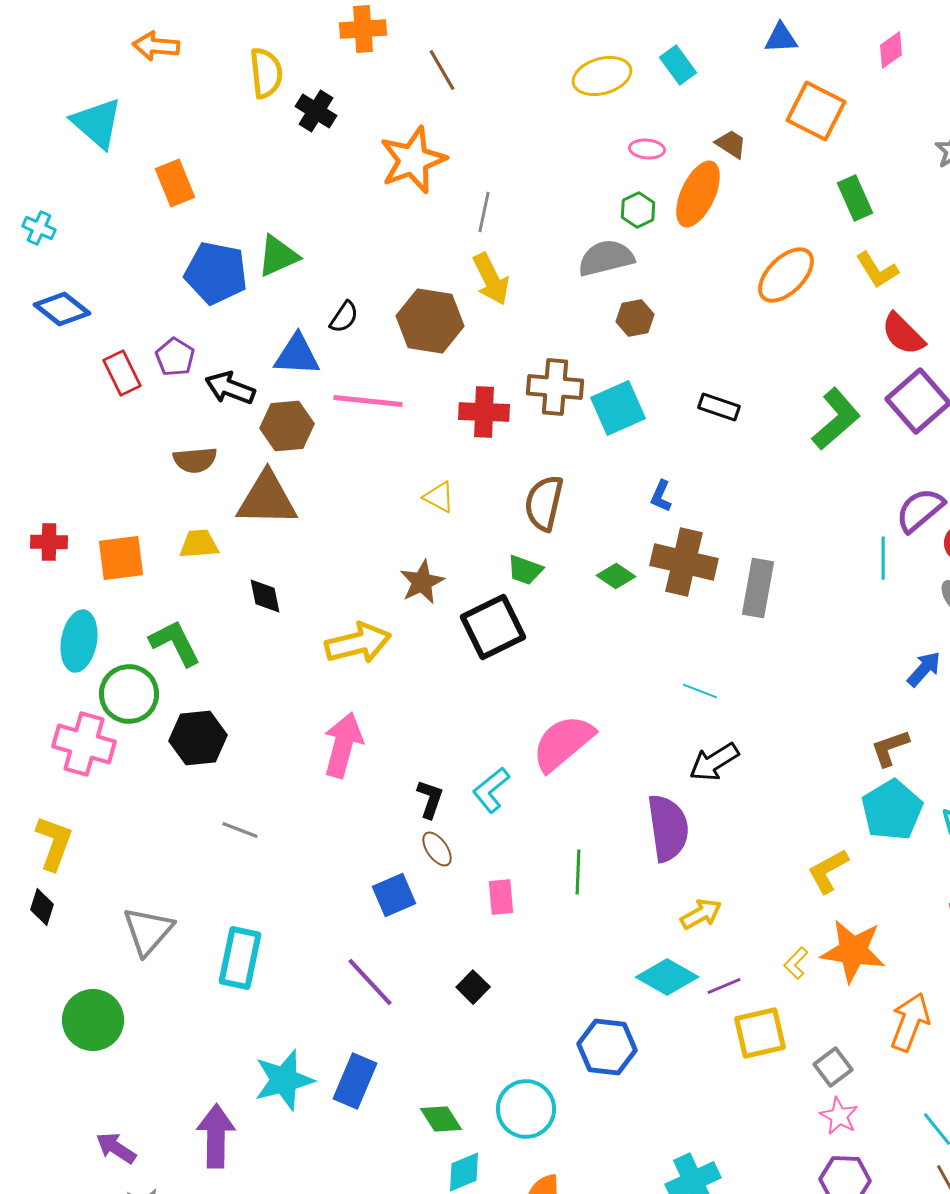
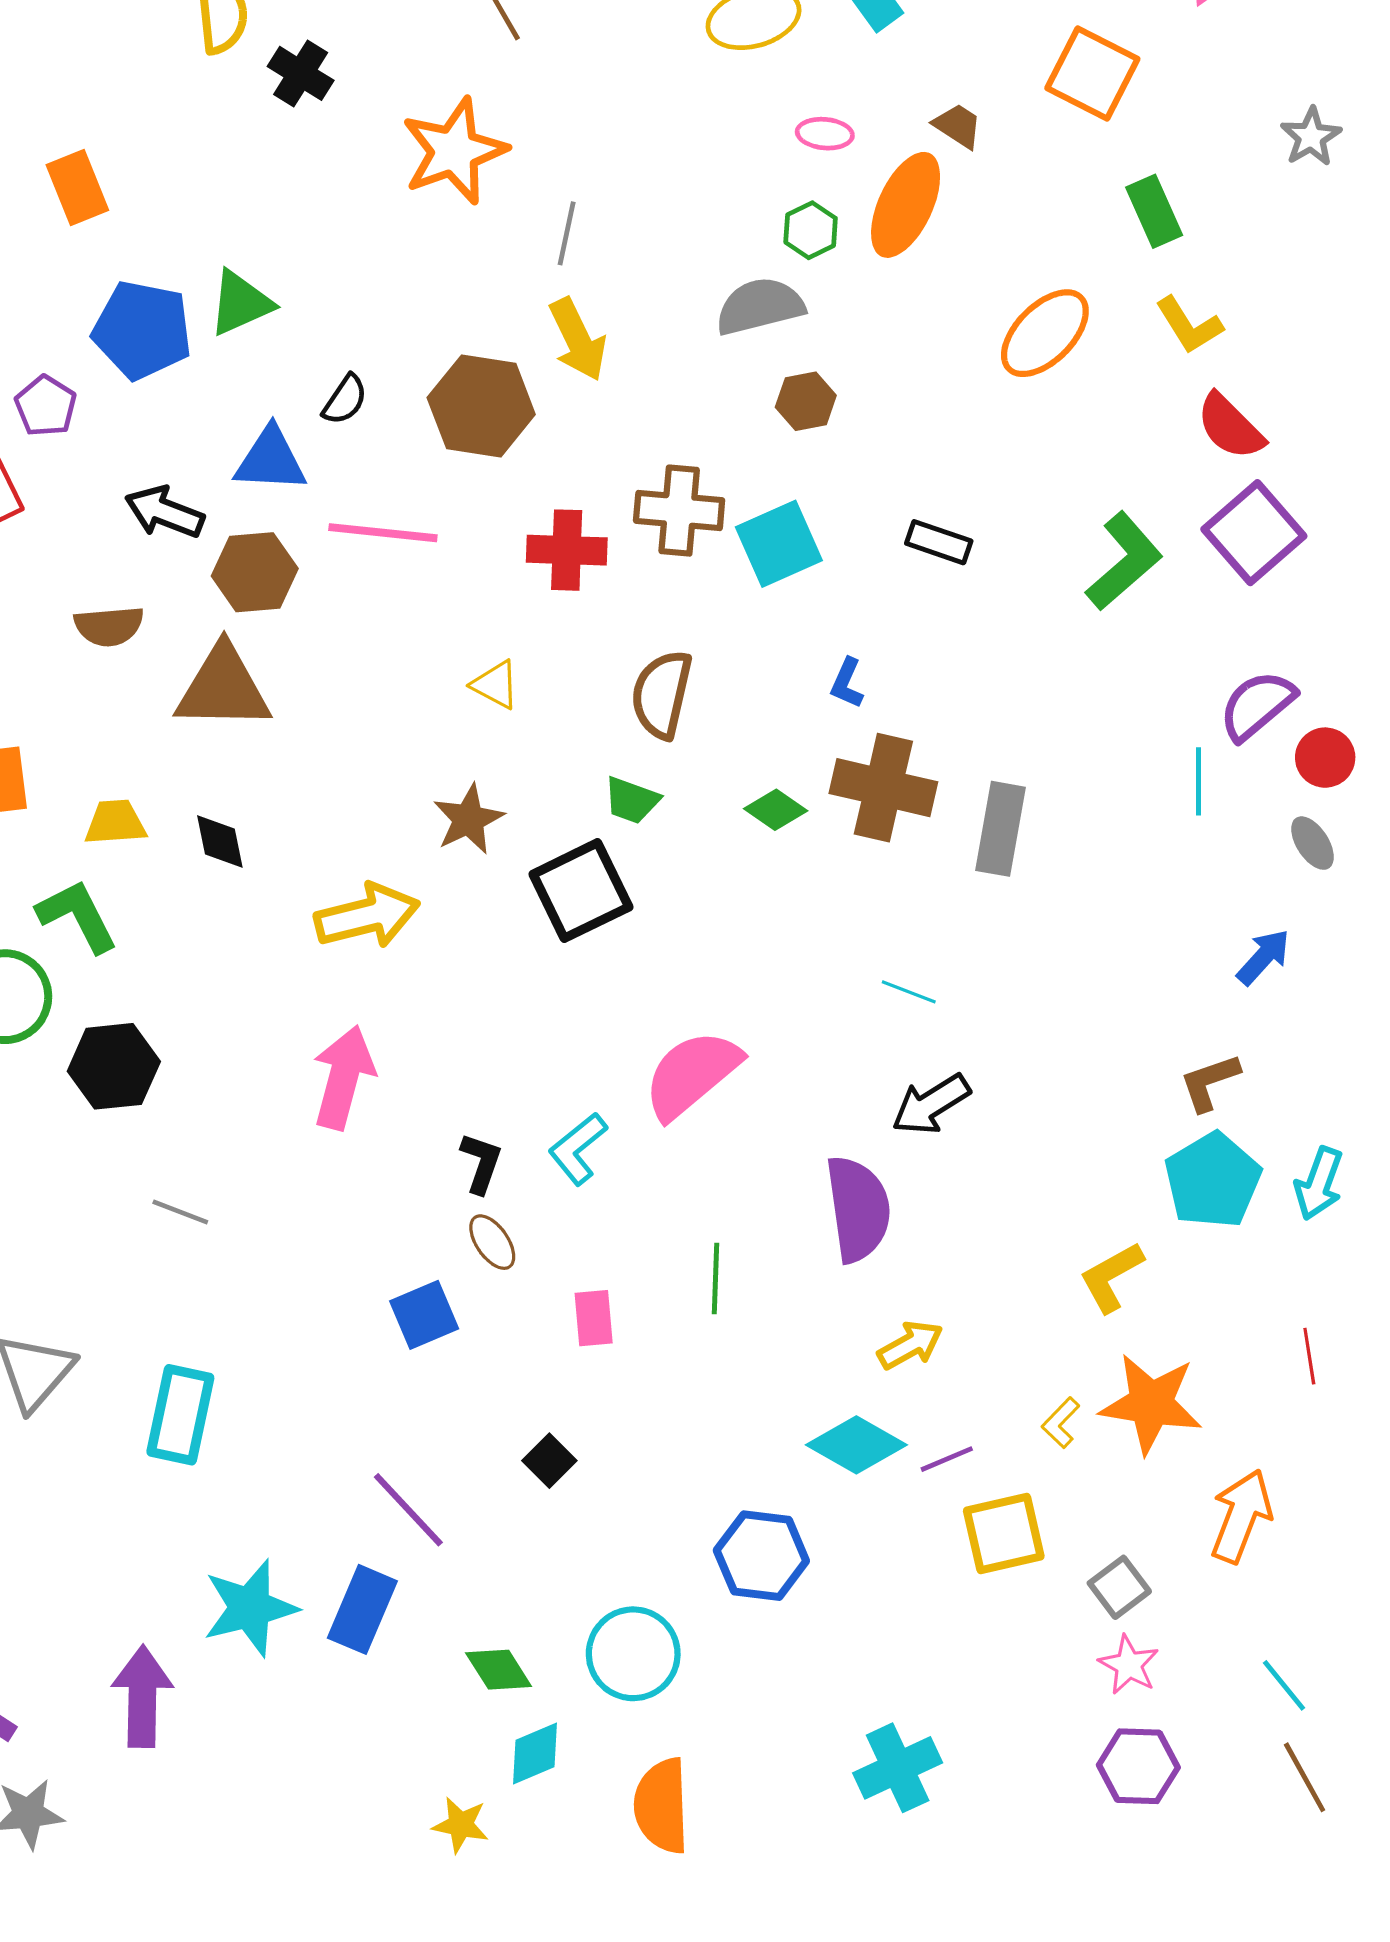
purple pentagon: (175, 357) -> (46, 406), moved
yellow trapezoid: (199, 544) -> (115, 822), moved
purple line: (370, 982) -> (408, 1510), moved

